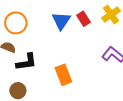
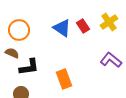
blue triangle: (61, 21) -> (62, 28), turned -30

